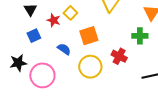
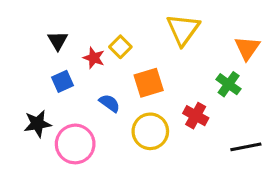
green cross: (140, 36) -> (229, 84), turned 35

